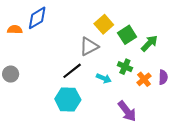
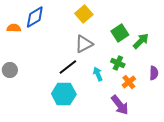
yellow square: (104, 24) -> (84, 14), moved
cyan arrow: (104, 78) -> (98, 74), turned -136
orange cross: (144, 79) -> (129, 82), moved

